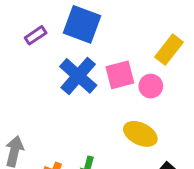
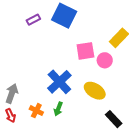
blue cross: (78, 76) -> (59, 82), moved

